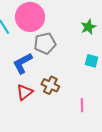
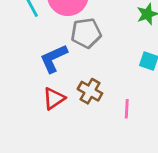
pink line: (82, 105) -> (127, 109), moved

